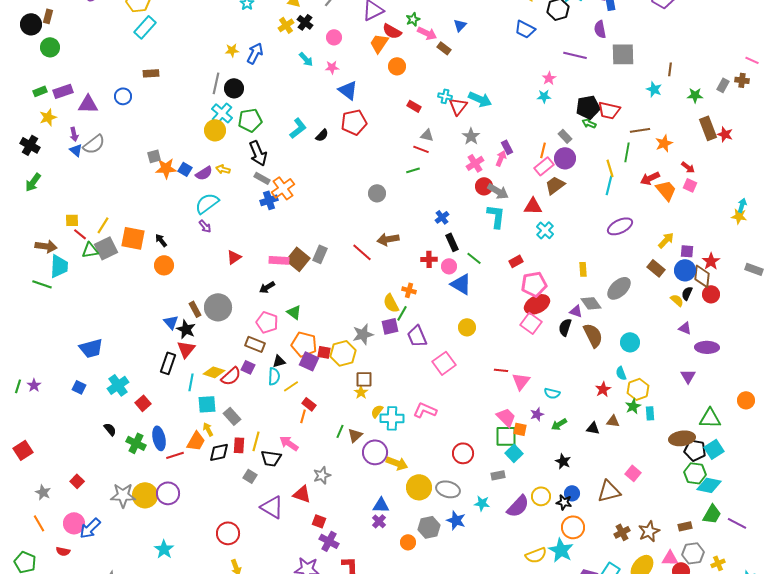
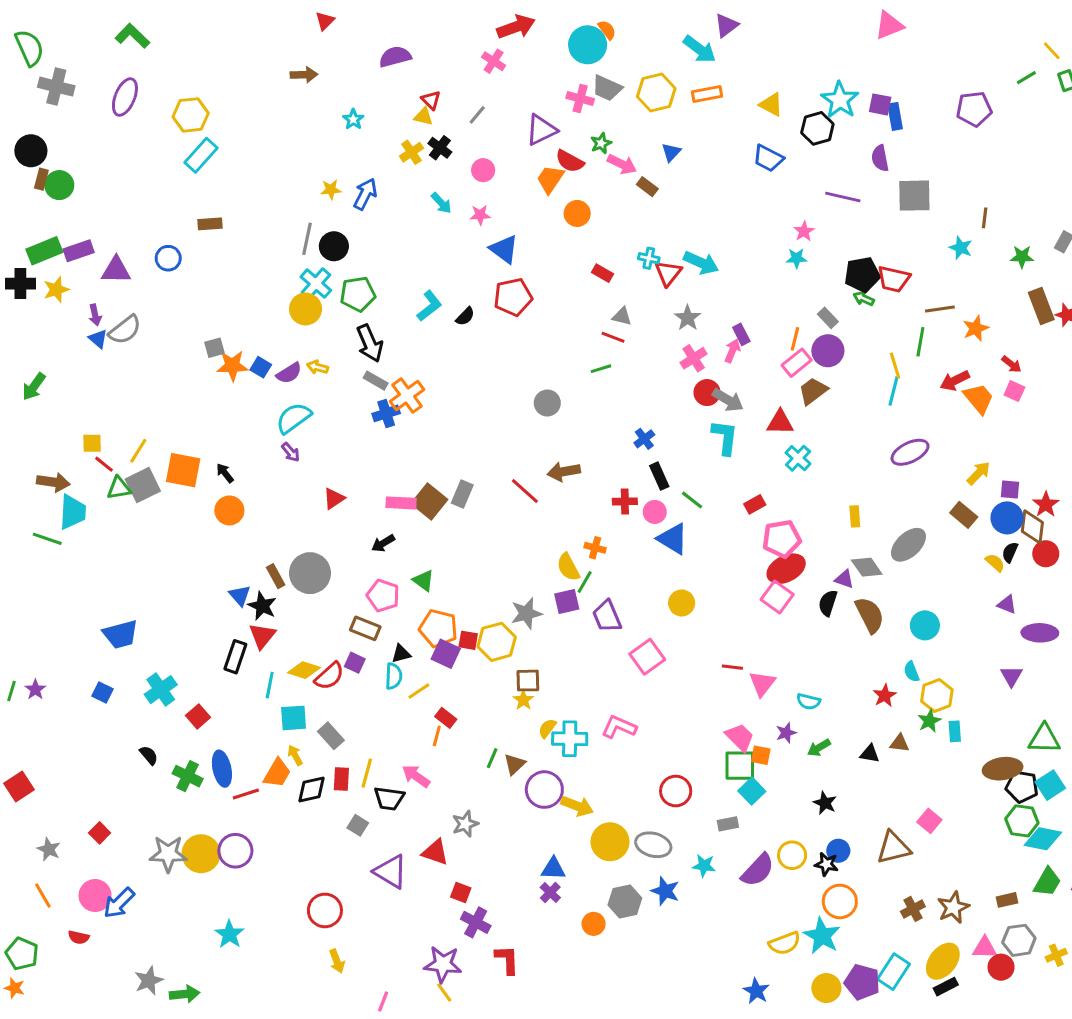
brown rectangle: (48, 16) -> (41, 179), moved
green rectangle: (40, 91) -> (44, 251), size x1.6
black cross: (30, 145) -> (20, 284), moved, turned -30

